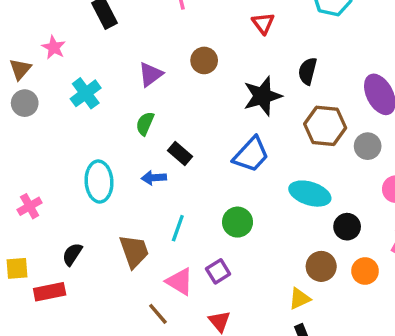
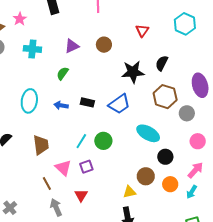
cyan cross: (86, 93) -> (32, 49), turned 30
black rectangle: (180, 154) -> (87, 102), moved, turned -40
cyan line: (178, 228) -> (81, 141), moved

